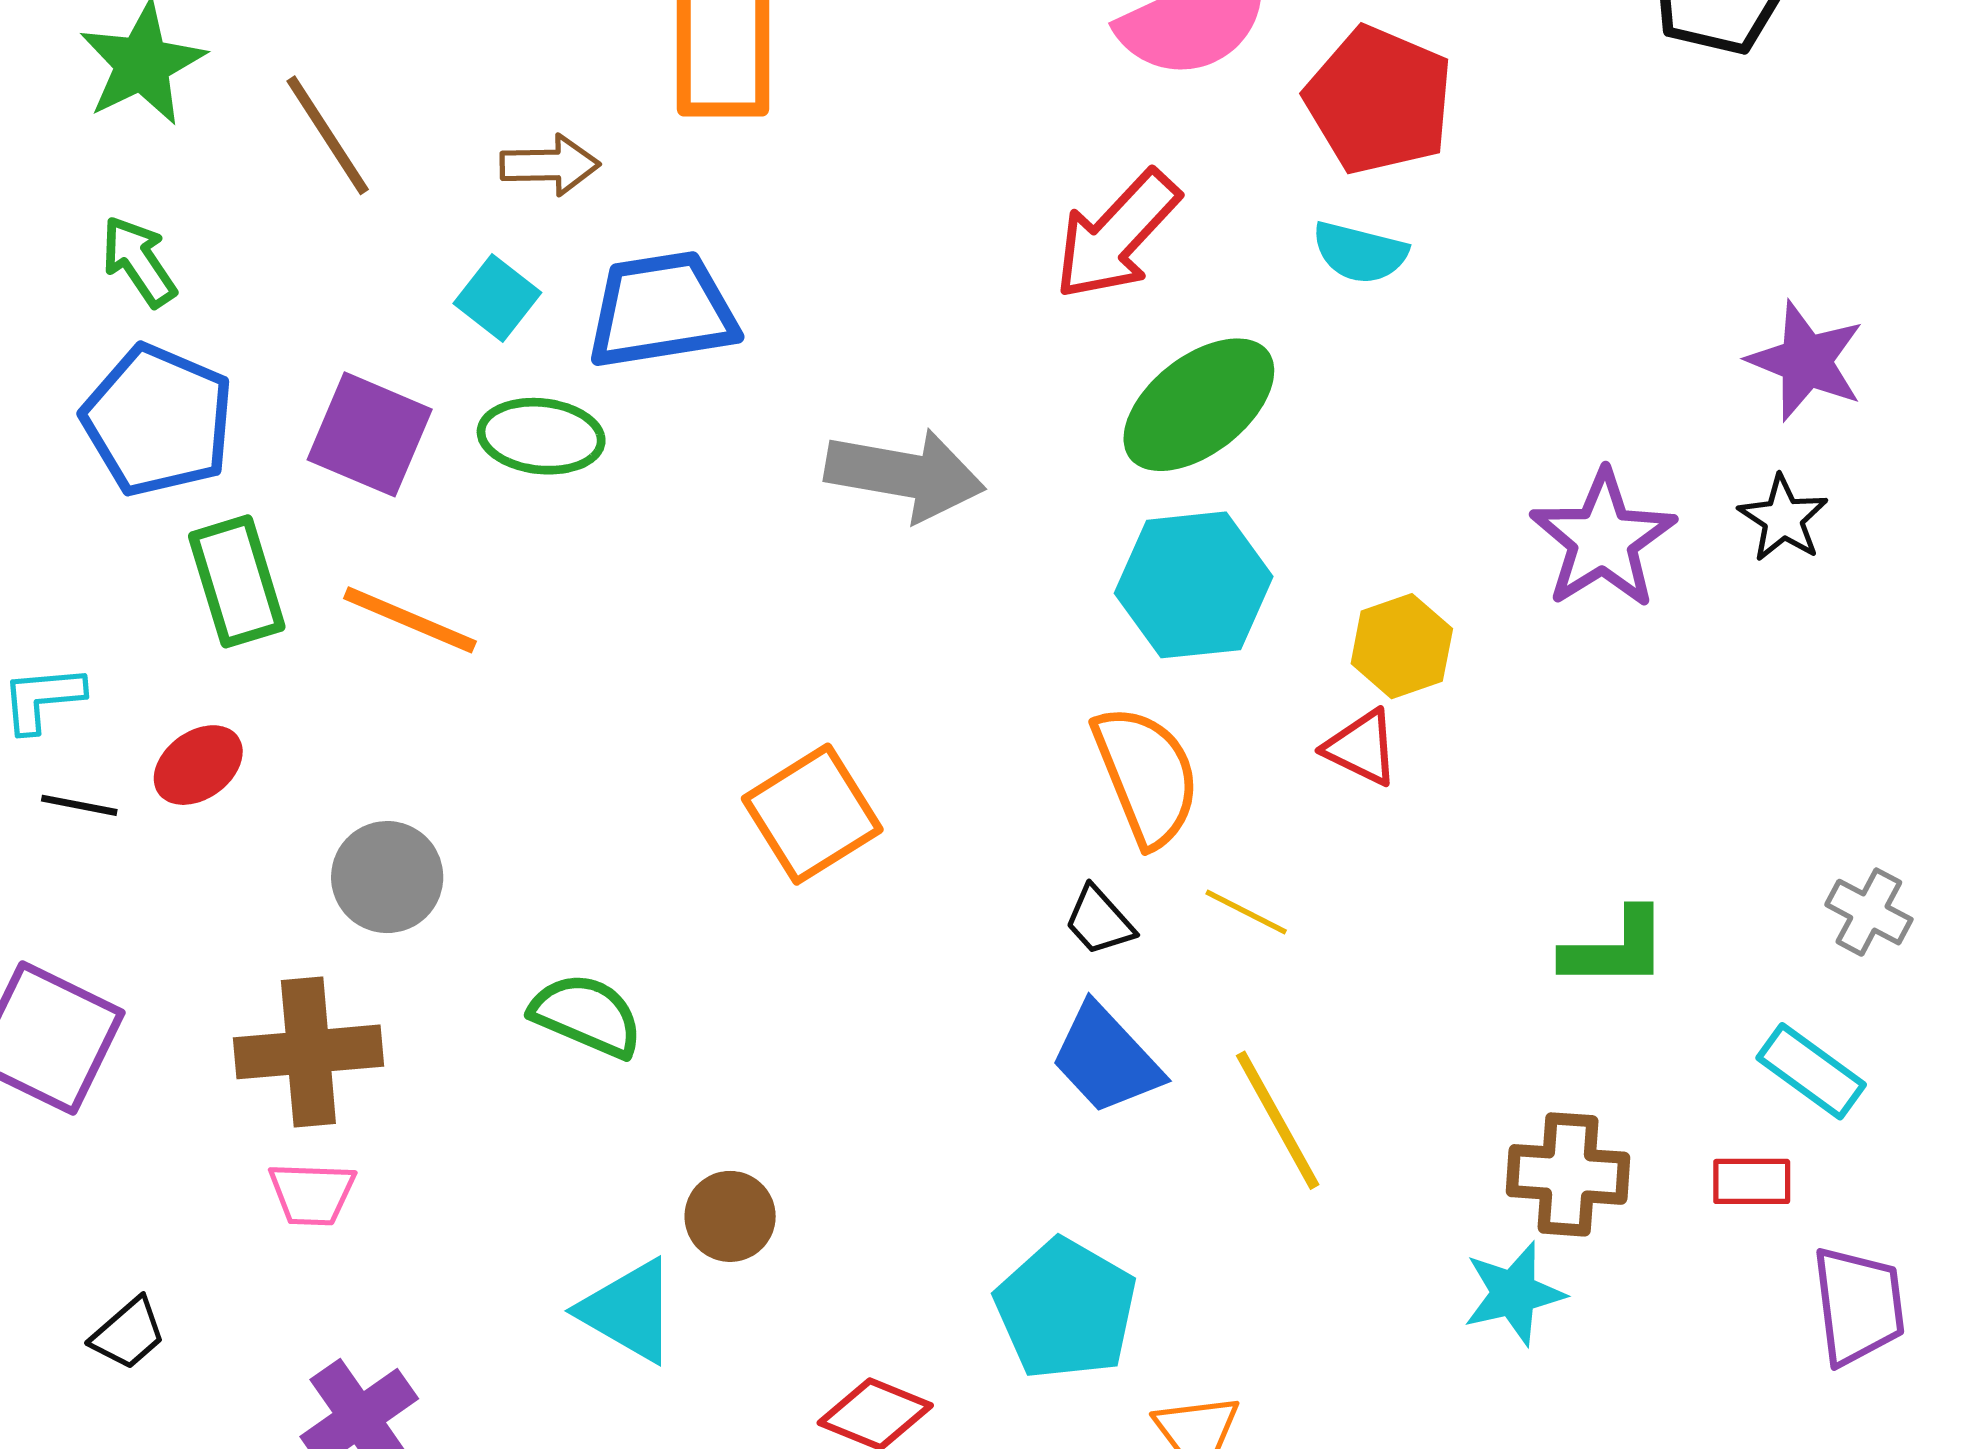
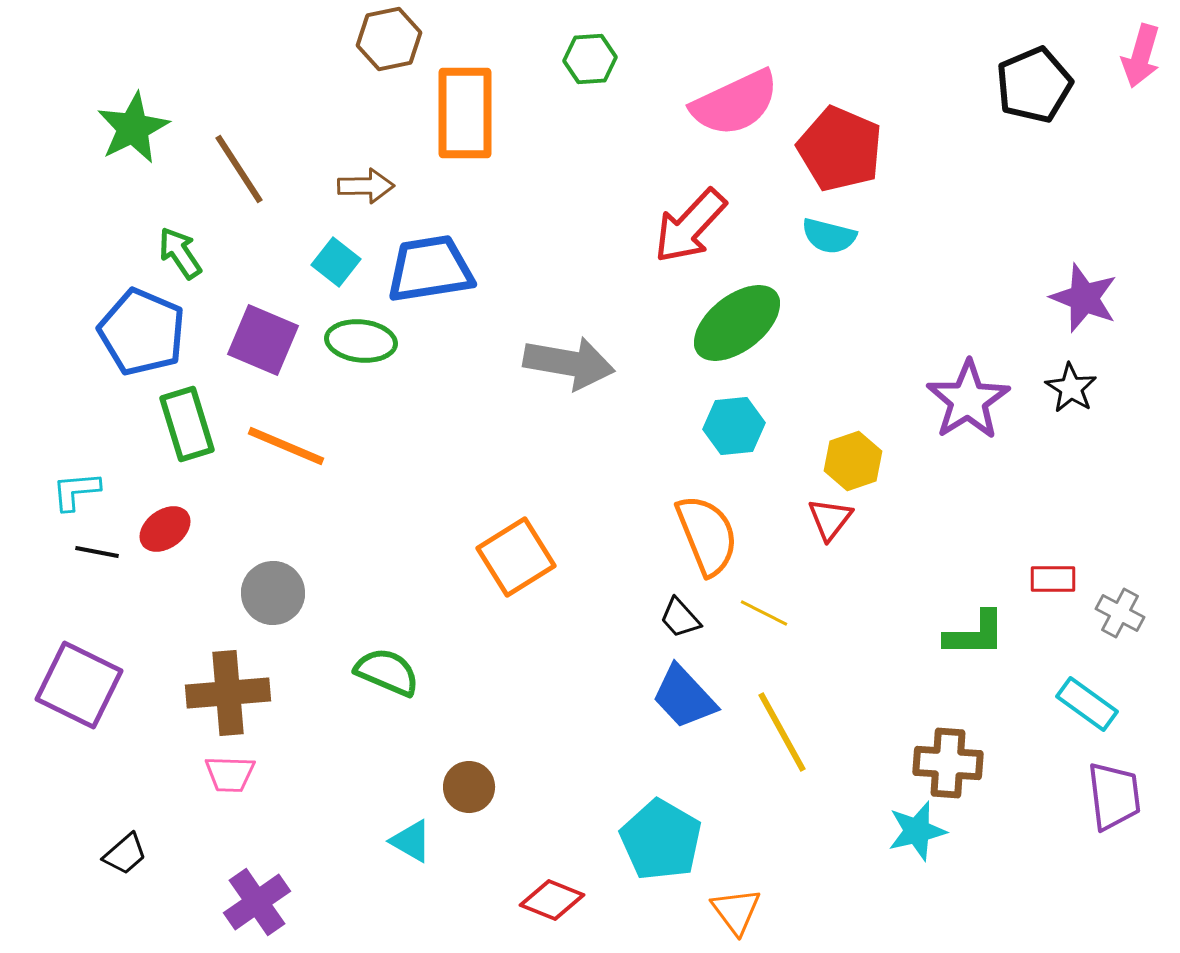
green arrow: (139, 261) -> (180, 253), moved
cyan hexagon: (1194, 585) -> (734, 426), size x0.7
red triangle: (1362, 748) -> (830, 519), turned 42
red rectangle: (1752, 1181) -> (1053, 579), moved
purple trapezoid: (1858, 1306) -> (1114, 796), moved
cyan triangle: (629, 1311) -> (411, 841), size x0.7

